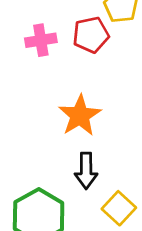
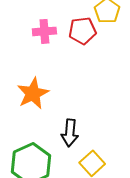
orange star: (80, 116) -> (33, 93), moved

